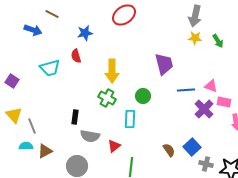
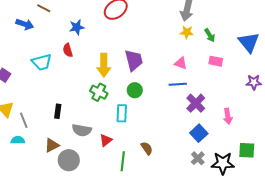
purple trapezoid: (164, 64) -> (134, 60), moved
pink triangle: (211, 86) -> (181, 63), moved
pink rectangle: (224, 102) -> (216, 61), moved
black rectangle: (75, 117) -> (58, 111), moved
blue square: (192, 147) -> (199, 133), moved
brown semicircle: (169, 150) -> (147, 148), moved
brown triangle: (45, 151) -> (52, 145), moved
gray cross: (206, 164) -> (198, 158), turned 32

